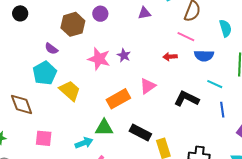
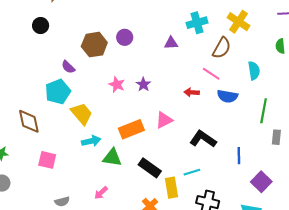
pink star: (99, 59) -> (117, 85), size x0.7
cyan line: (215, 84) -> (192, 172), moved, turned -49
cyan arrow: (84, 143) -> (91, 141), moved

